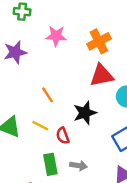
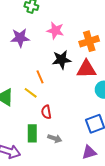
black star: (85, 113) -> (61, 60), moved
yellow line: (40, 126) -> (31, 93), moved

